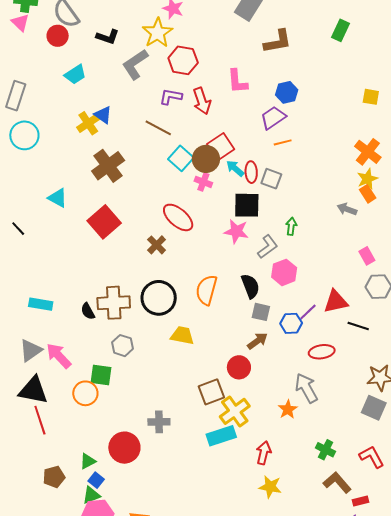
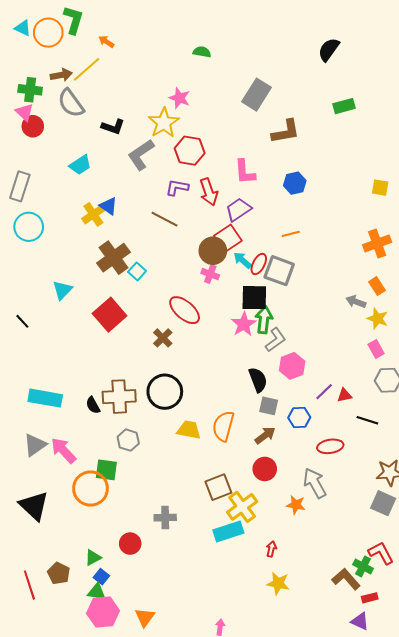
green rectangle: (340, 30) -> (344, 106), moved, turned 50
red circle: (58, 36) -> (33, 126), moved
purple trapezoid: (273, 118) -> (238, 210), moved
orange cross: (368, 152) -> (377, 243), turned 32
cyan square: (181, 158) -> (137, 271), moved, size x0.7
red ellipse: (251, 172) -> (259, 264), turned 30
gray square: (271, 179) -> (279, 271), size x1.4
yellow star: (367, 179) -> (378, 319), moved, turned -30
cyan triangle: (58, 198) -> (62, 290), turned 45
green arrow: (291, 226) -> (264, 320), moved, size x1.5
pink star: (236, 231) -> (244, 324), turned 30
orange semicircle: (206, 290) -> (223, 426), moved
red triangle: (336, 301) -> (345, 395), size x0.6
cyan rectangle: (41, 304) -> (45, 398), size x1.4
purple line: (308, 312) -> (324, 392), moved
red circle: (239, 367) -> (265, 469), moved
black triangle: (33, 390) -> (34, 506), moved, turned 32
orange circle: (85, 393) -> (91, 489), size x1.4
orange star: (288, 409) -> (296, 505), turned -30
red line: (40, 420) -> (29, 585), moved
red circle: (124, 448) -> (130, 544), size x0.7
green cross: (326, 450) -> (363, 566), moved
red arrow: (264, 453) -> (271, 549), size x0.7
brown pentagon: (54, 477) -> (59, 573), turned -30
green triangle: (91, 495) -> (97, 592), turned 30

